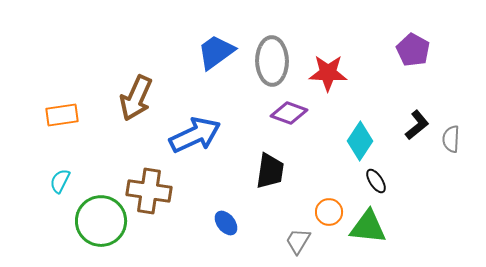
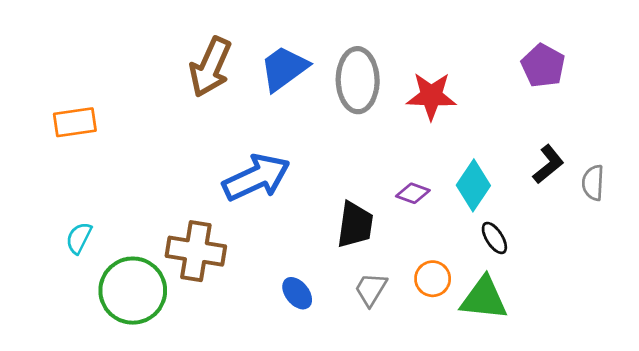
brown arrow: (136, 98) -> (210, 67), moved
purple diamond: (289, 113) -> (413, 193), moved, size x0.7
orange rectangle: (62, 115) -> (75, 122), moved
gray trapezoid: (298, 241) -> (371, 289), moved

